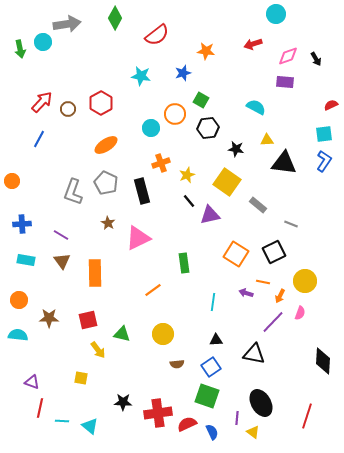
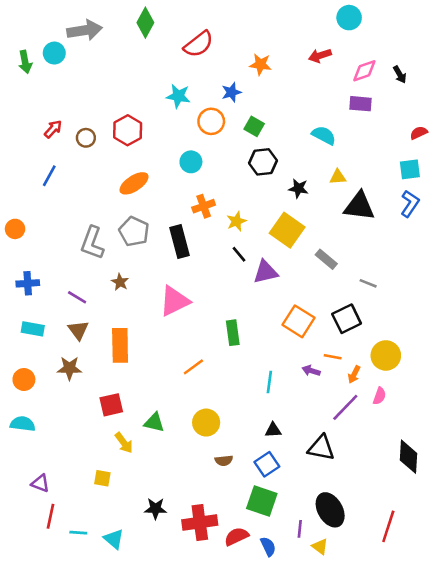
red arrow: (42, 102) -> (53, 129), size x0.7
orange circle: (175, 114) -> (211, 121), moved
brown star: (108, 223) -> (120, 282), moved
brown star: (49, 318) -> (69, 368), moved

